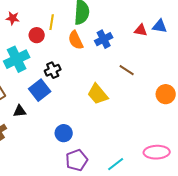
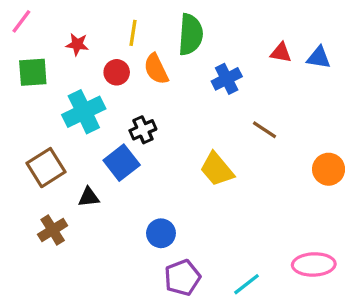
yellow line: (52, 22) -> (133, 33), moved
red triangle: (141, 30) -> (281, 53), moved
orange semicircle: (76, 40) -> (156, 69), moved

